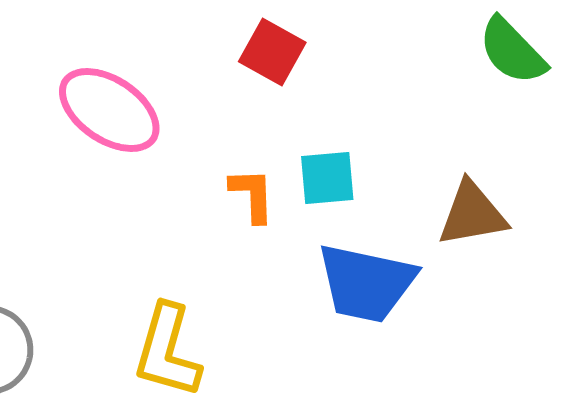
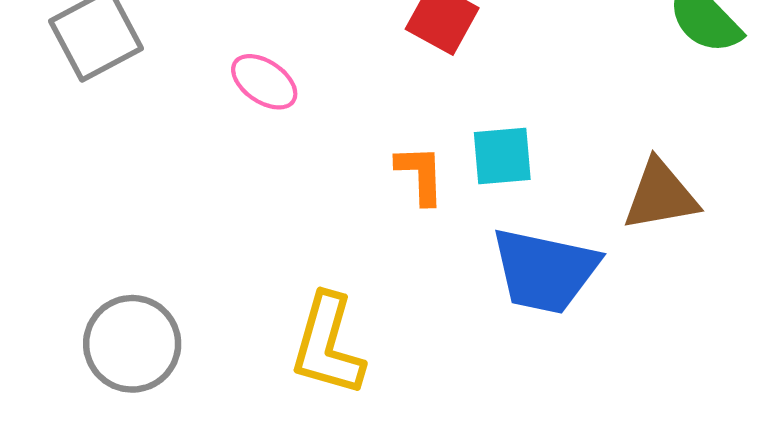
pink ellipse: (109, 110) -> (264, 82), size x0.6

